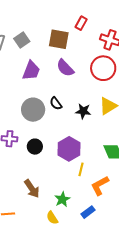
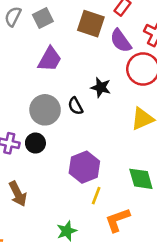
purple semicircle: (65, 68) -> (121, 41), moved
black star: (83, 111) -> (101, 87), moved
black circle: (35, 147) -> (35, 143), moved
brown arrow: (32, 189) -> (18, 194), moved

